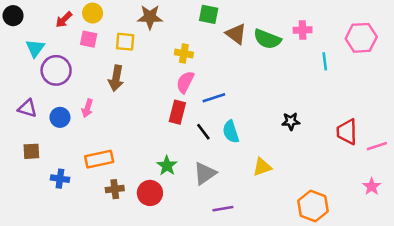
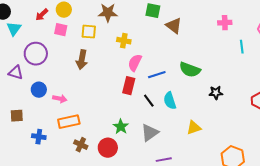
green semicircle: (267, 39) -> (190, 70), moved
cyan triangle: (35, 48) -> (14, 29), moved
yellow cross: (184, 53) -> (124, 41), moved
purple triangle: (27, 108) -> (16, 73), moved
pink arrow: (87, 108) -> (60, 99), moved, turned -96
brown cross: (115, 189) -> (81, 145), turned 32

